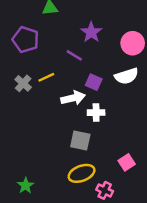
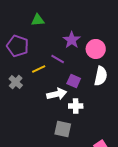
pink circle: (133, 43) -> (96, 49), moved
white semicircle: (127, 76) -> (101, 76), turned -60
yellow line: (46, 77) -> (39, 69), moved

